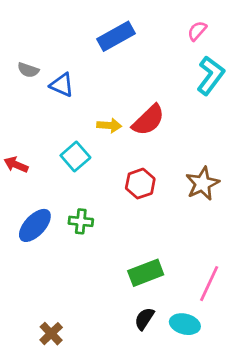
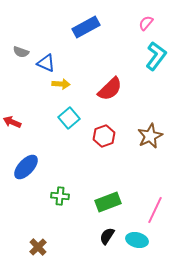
yellow arrow: (109, 125) -> (61, 84), moved
cyan square: (75, 157) -> (69, 118), moved
green cross: (81, 221) -> (60, 196), moved

